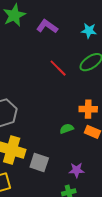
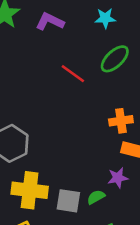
green semicircle: (67, 129) -> (96, 197), moved
purple star: (77, 170) -> (118, 178), moved

